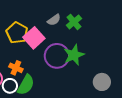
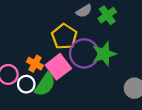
yellow pentagon: (17, 33) -> (64, 37), moved
pink square: (34, 38) -> (58, 67), moved

